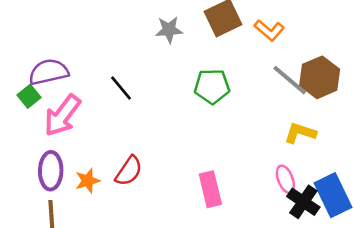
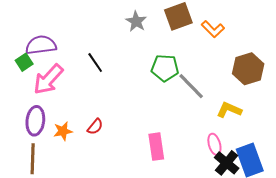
gray star: (169, 30) -> (136, 21), turned 30
gray line: (290, 80) -> (191, 86), moved
red semicircle: (129, 171) -> (95, 127), size x0.7

